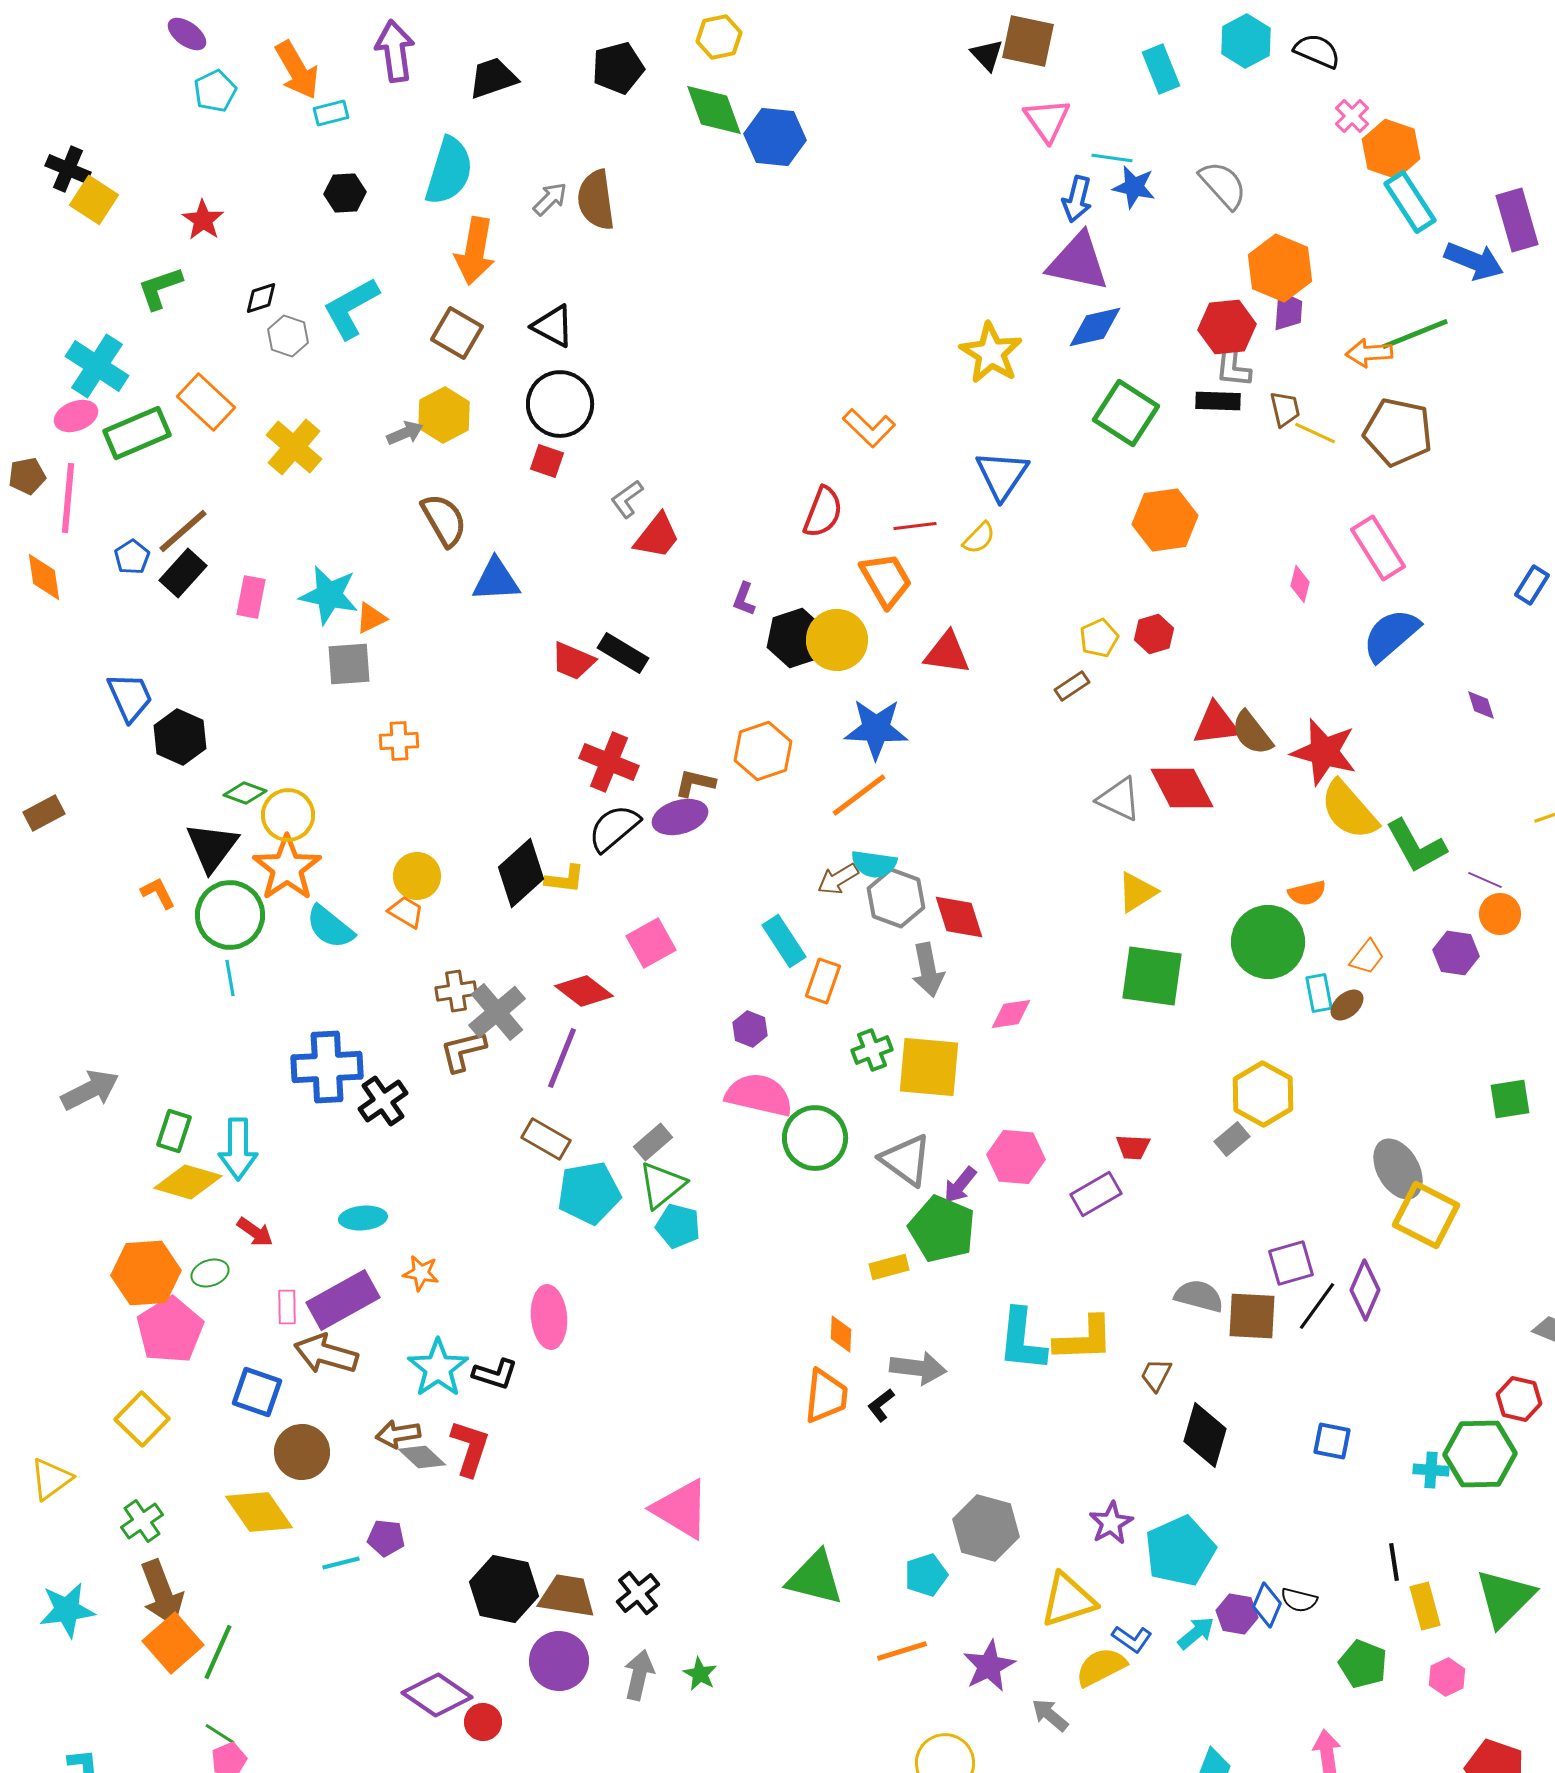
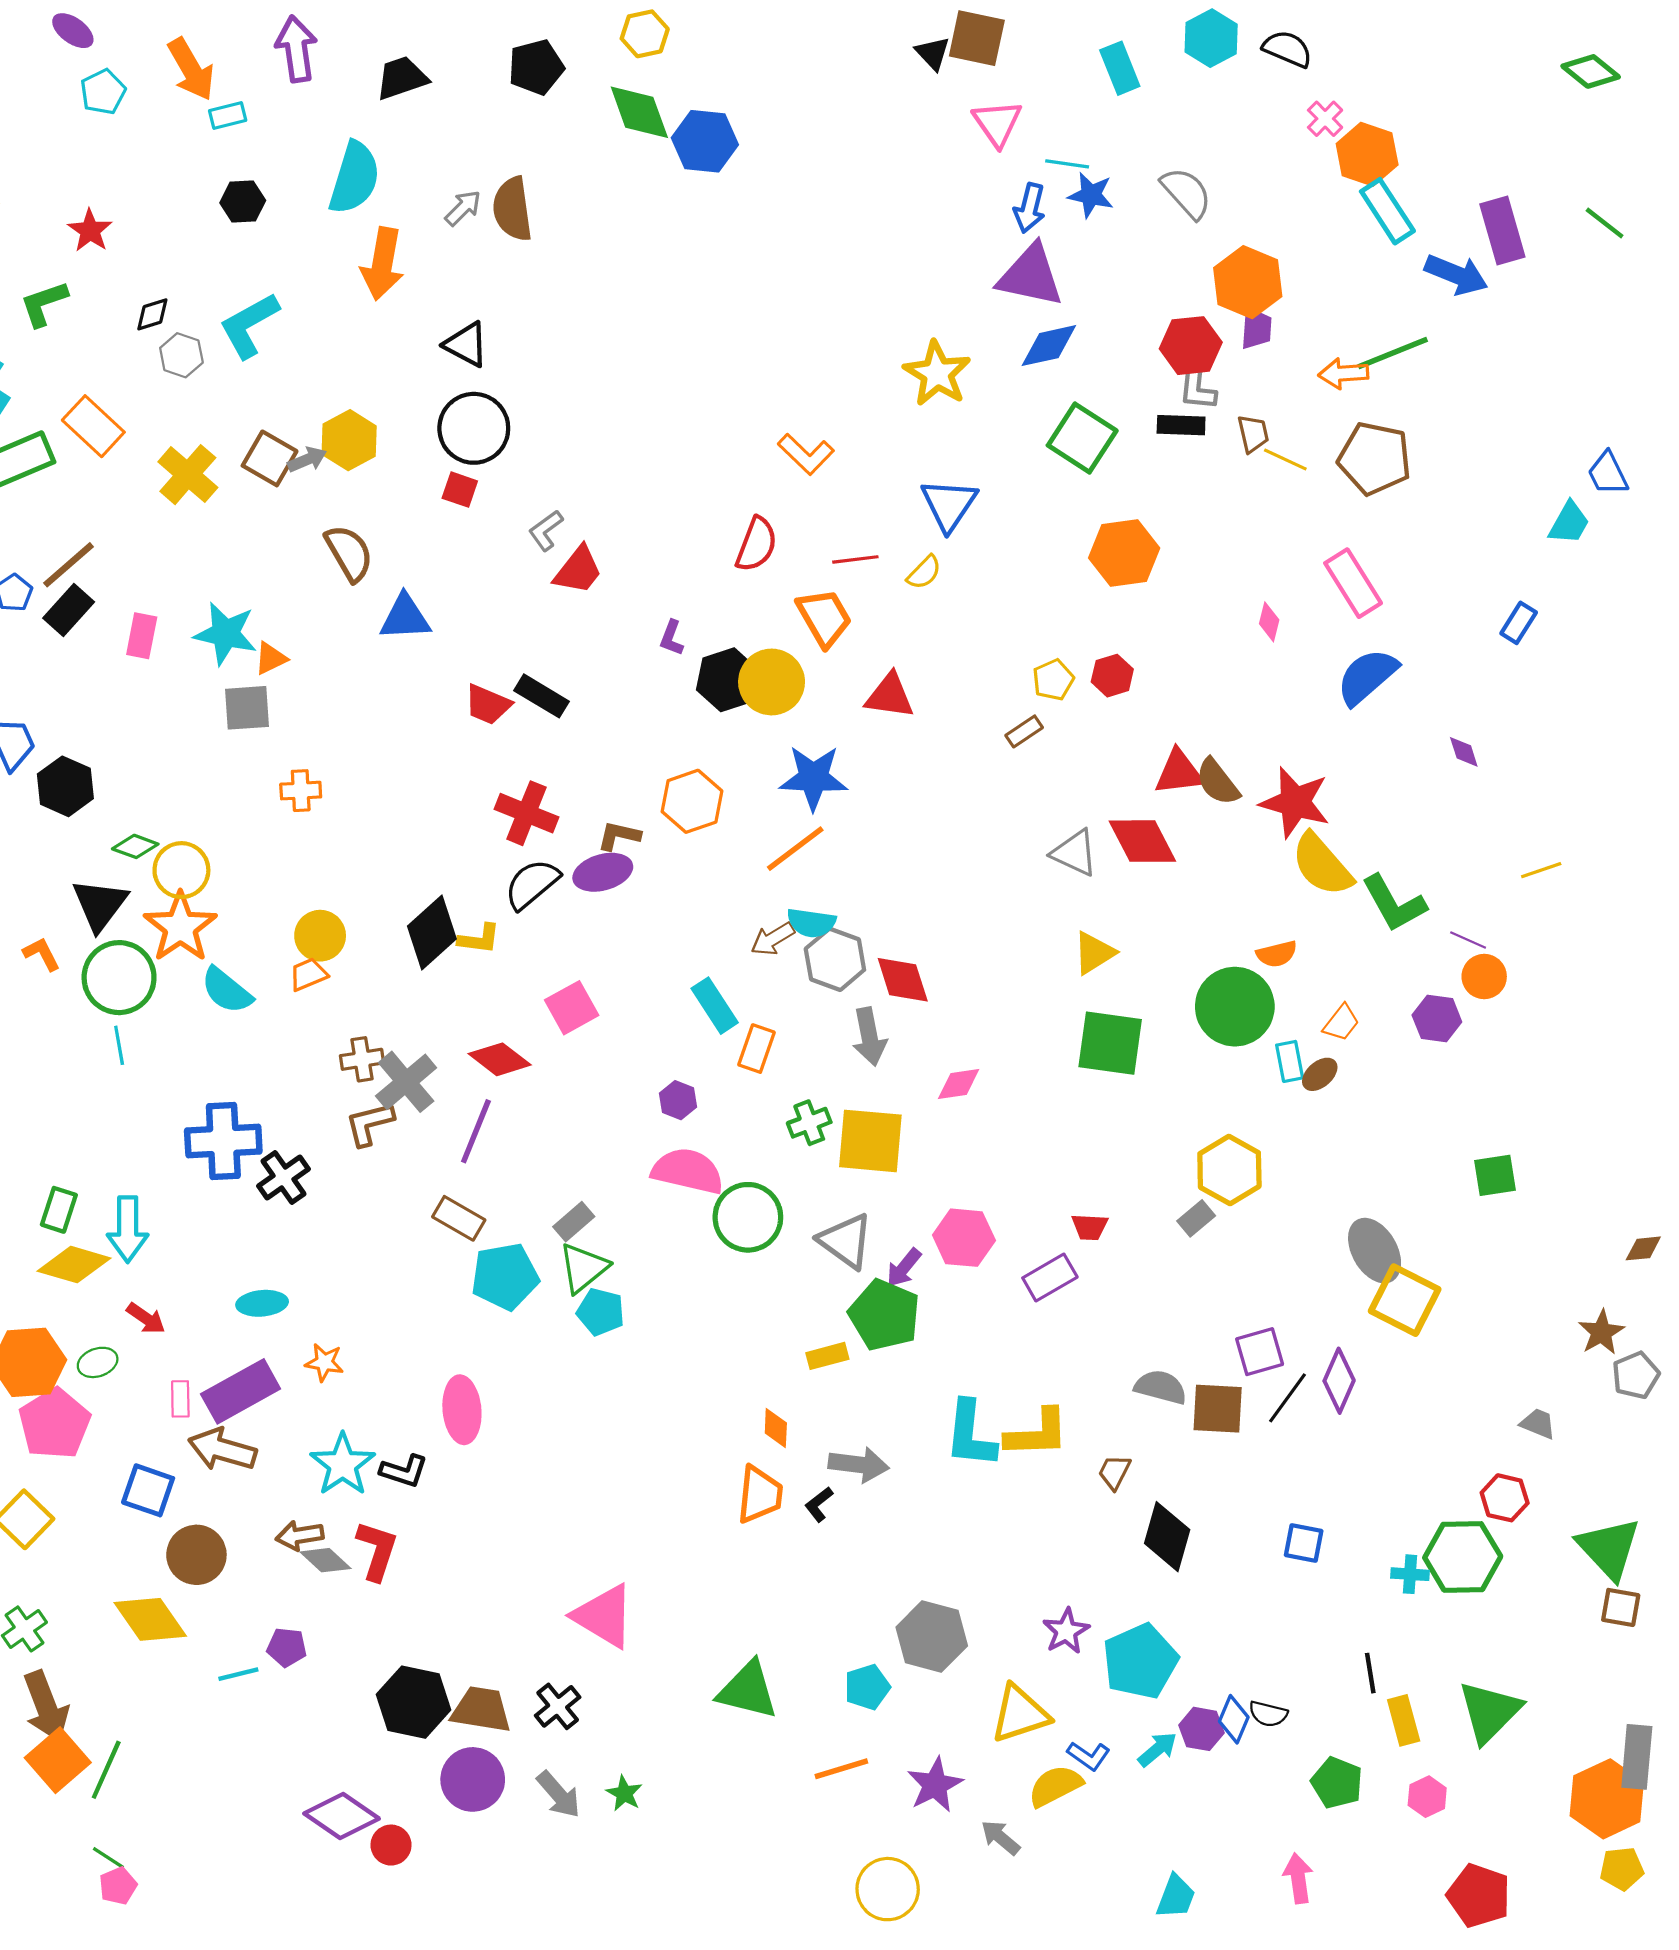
brown square: (457, 333) -> (270, 458), moved
orange trapezoid: (406, 912) -> (308, 974), turned -54
gray arrow: (639, 1675) -> (559, 1795), turned 126

